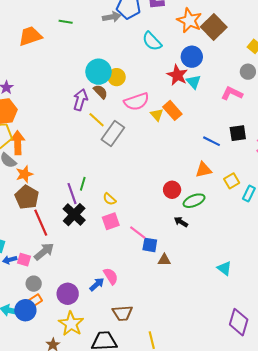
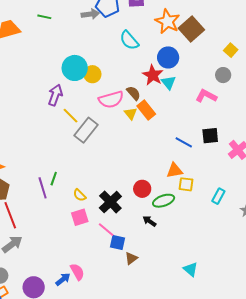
brown semicircle: (100, 92) -> (134, 93), moved
yellow square: (232, 181) -> (186, 184), moved, turned 35
black cross: (74, 215) -> (110, 202), moved
brown triangle: (164, 260) -> (131, 258), turned -40

